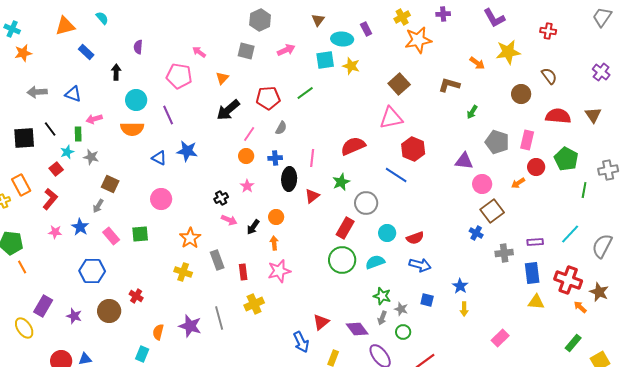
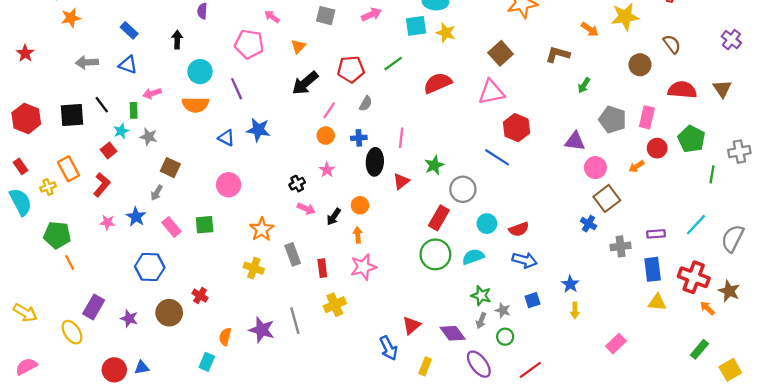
blue rectangle: (86, 52) -> (129, 30), moved
red semicircle: (353, 146) -> (438, 83), moved
blue square: (427, 300) -> (533, 300), turned -32

